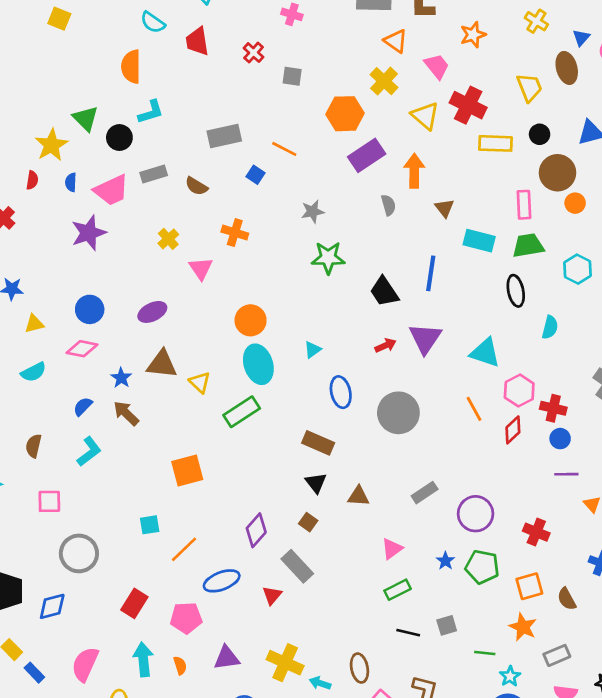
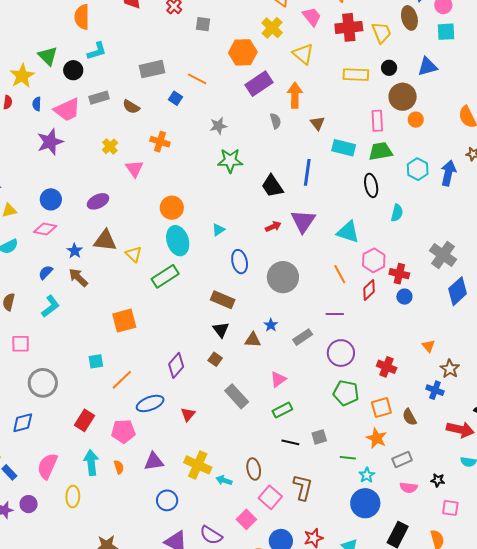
red cross: (468, 105) -> (349, 27), moved, turned -32
purple line: (566, 474) -> (335, 314), moved
blue star: (445, 561) -> (271, 325), moved
gray rectangle: (297, 566) -> (237, 396), moved

